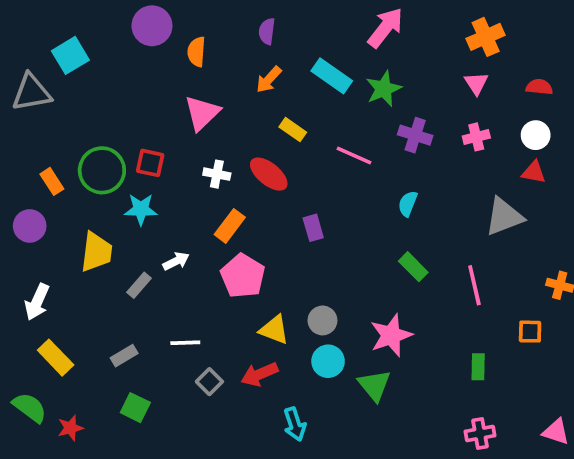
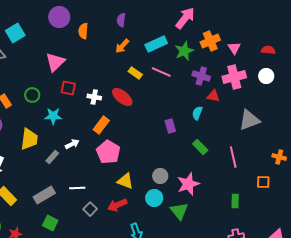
orange cross: (486, 37) -> (210, 41), moved
cyan rectangle: (332, 76) -> (156, 44), turned -60
pink triangle: (202, 113) -> (55, 62), moved
pink cross: (476, 137) -> (234, 77), size x1.6
pink line: (354, 156) -> (161, 72), moved
red square: (150, 163) -> (68, 88), moved
green circle: (102, 170) -> (32, 95), size x0.6
red triangle: (534, 172) -> (213, 96), moved
purple rectangle: (313, 228) -> (170, 126), moved
gray circle: (322, 320) -> (160, 176), moved
gray rectangle: (124, 356) -> (44, 195), size x1.5

